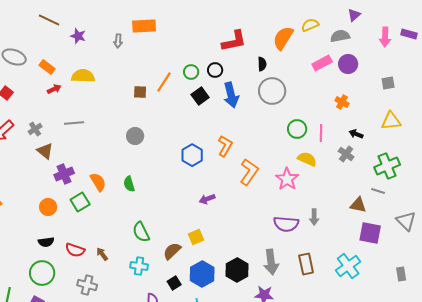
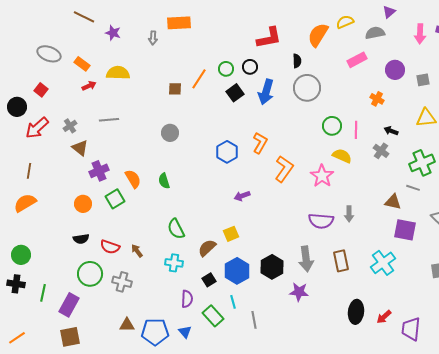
purple circle: (348, 64) -> (395, 70), moved
blue arrow: (231, 95) -> (266, 92), turned 30
green circle: (42, 273) -> (90, 274), moved

